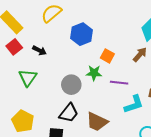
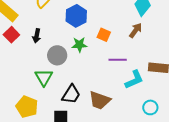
black arrow: (40, 50) -> (37, 36), turned 80
green star: (94, 73) -> (79, 45), moved
green triangle: (28, 78) -> (44, 77), moved
gray circle: (71, 85) -> (57, 55), moved

